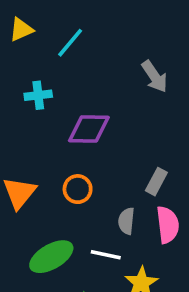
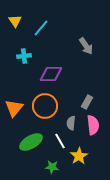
yellow triangle: (21, 30) -> (15, 21), turned -40
orange circle: (78, 189) -> (45, 106), size x1.6
white line: (106, 255) -> (60, 141), turned 49

